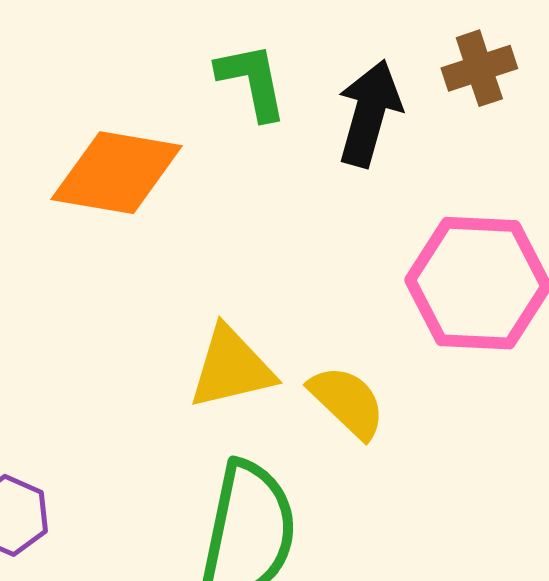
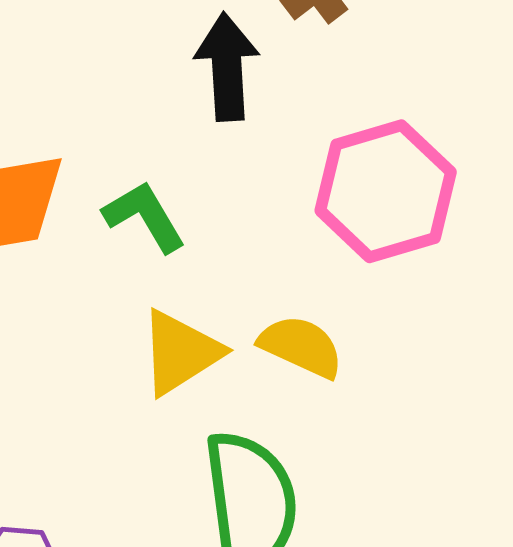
green L-shape: (252, 81) -> (144, 216), moved

